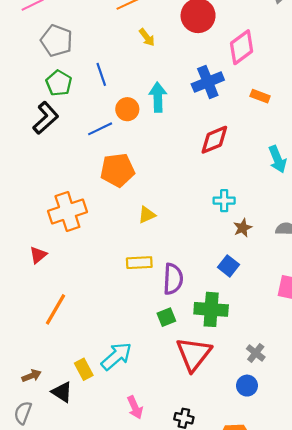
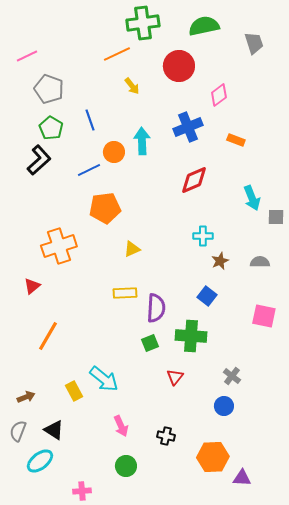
pink diamond: (242, 47) -> (219, 95), size x0.7
red triangle: (194, 354) -> (175, 377), size x0.5
cyan arrow: (116, 356) -> (104, 379), turned 80
black triangle: (62, 392) -> (54, 430), moved

